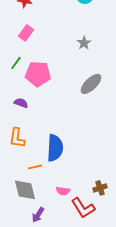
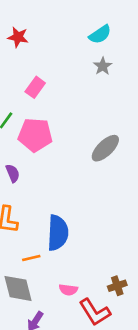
pink rectangle: (26, 33) -> (35, 87), moved
gray star: (84, 43) -> (103, 66), moved
purple semicircle: (21, 103) -> (13, 173), turned 48

